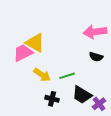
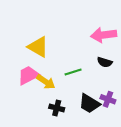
pink trapezoid: (23, 53) -> (28, 75), moved
green line: (67, 76) -> (73, 72), moved
purple cross: (99, 104) -> (108, 99), moved, turned -32

